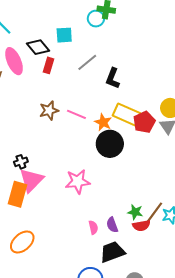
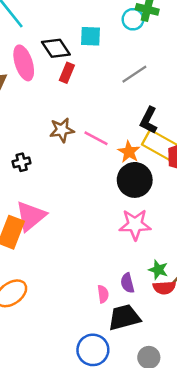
gray line: (87, 62) -> (134, 74), moved
black L-shape: (113, 78) -> (149, 120), moved
black cross: (21, 162) -> (22, 162), moved
pink star: (78, 181) -> (135, 225), moved
pink semicircle: (93, 227) -> (103, 294), moved

